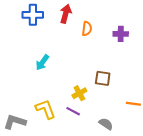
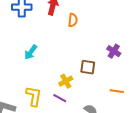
purple cross: (121, 34) -> (114, 51), moved, turned 32
yellow L-shape: (46, 109) -> (34, 96), turned 30

